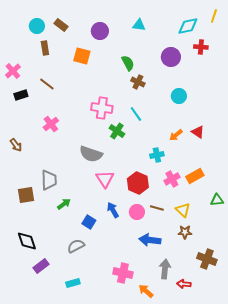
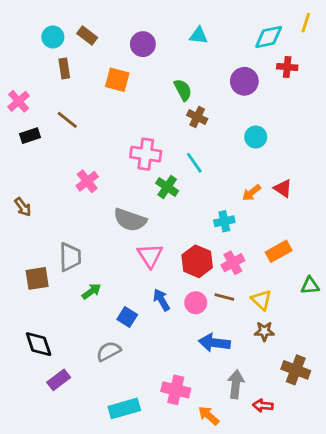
pink cross: (51, 124) -> (87, 181), moved
pink cross: (172, 179) -> (233, 263), moved
cyan rectangle: (73, 283) -> (124, 408), moved, size x1.5

